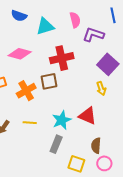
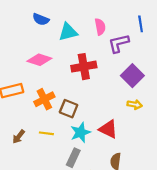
purple L-shape: (93, 35) -> (119, 43), turned -35
brown square: (49, 81) -> (69, 109), moved, turned 30
yellow arrow: (101, 88) -> (135, 105), moved, turned -64

